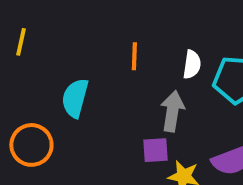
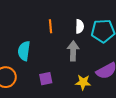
purple square: (156, 150) -> (46, 79), moved

